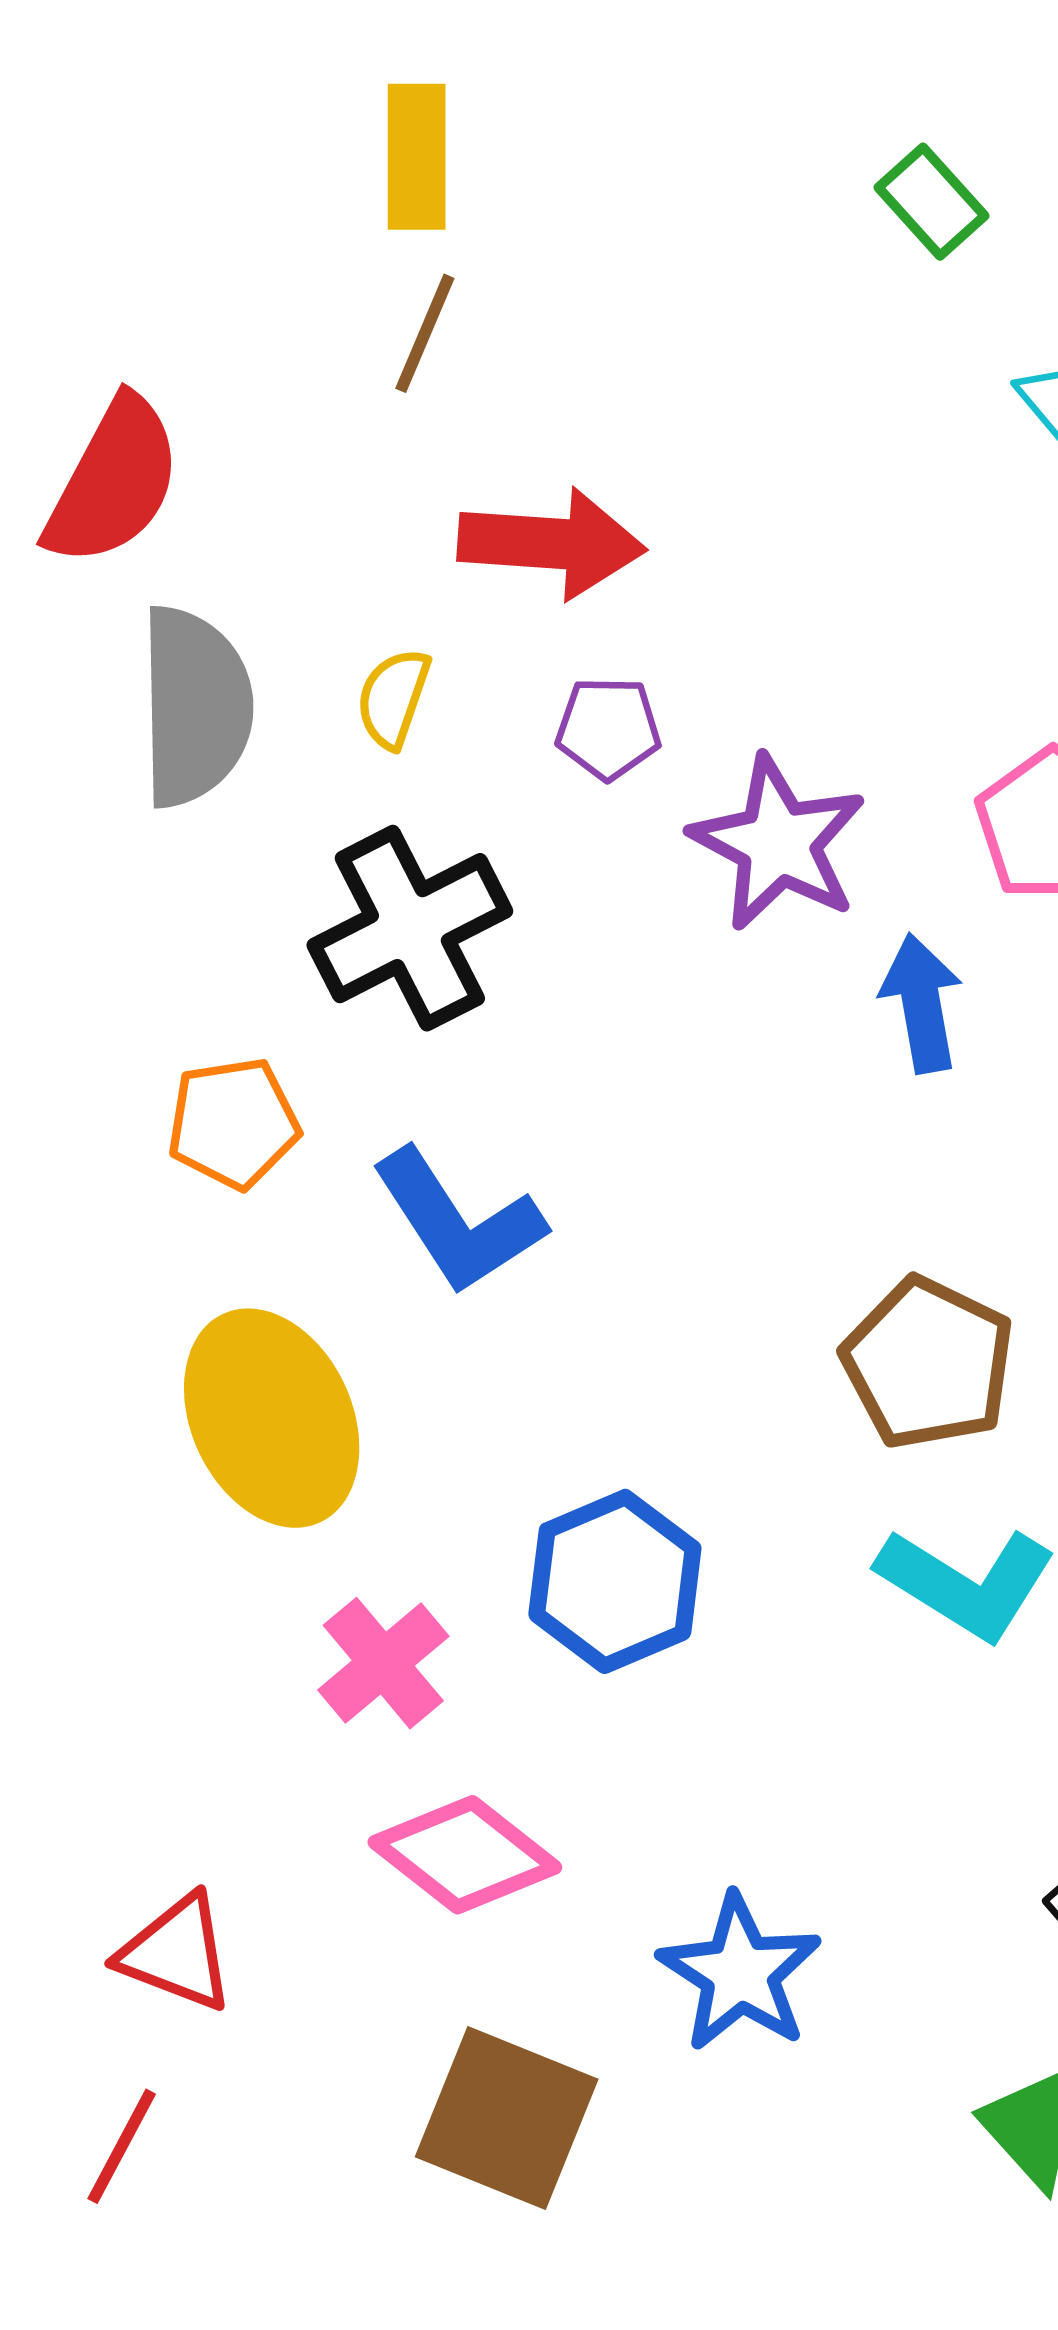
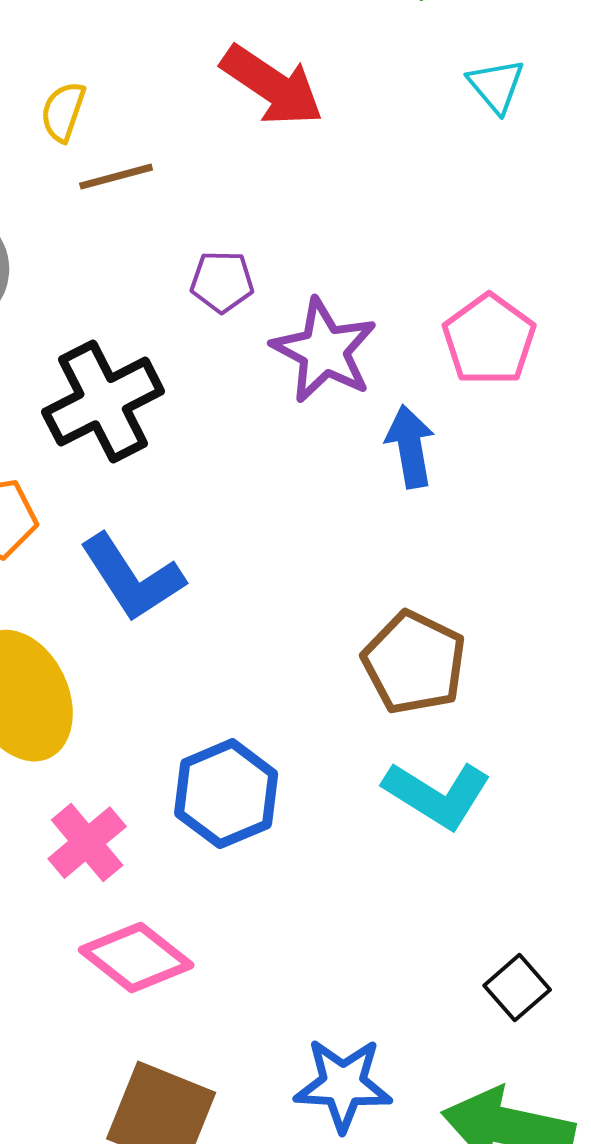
brown line: (425, 333) -> (116, 177), moved, turned 52
red arrow: (552, 543) -> (272, 86), moved, turned 30
yellow semicircle: (393, 698) -> (63, 112), moved
blue star: (740, 1973) -> (343, 1085), moved, turned -30

